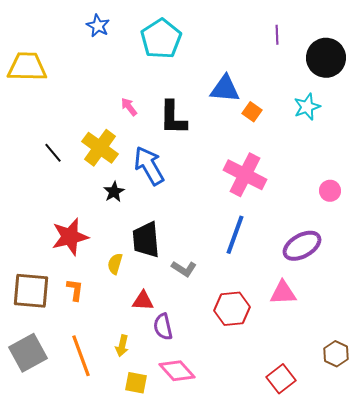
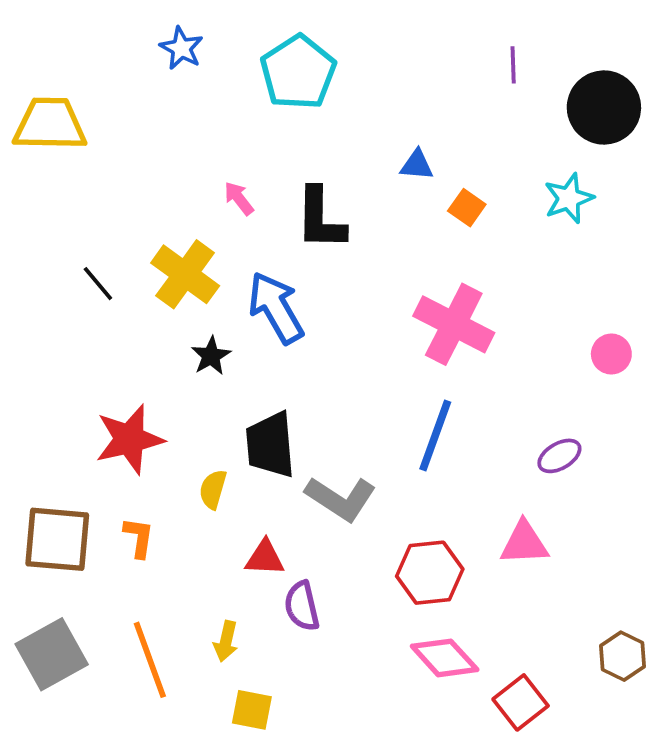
blue triangle: (225, 89) -> (417, 165), size x0.6
purple ellipse: (302, 246) -> (559, 456), size x0.6
gray L-shape: (184, 269) -> (341, 499), size x1.5
pink diamond: (177, 371) -> (445, 658), moved

